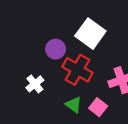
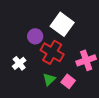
green triangle: (74, 105) -> (49, 79), turned 40

